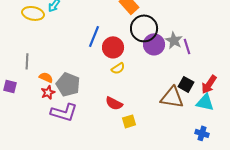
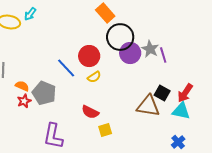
blue line: (94, 36) -> (66, 68), moved, turned -65
purple L-shape: (64, 112) -> (53, 136), moved, turned 84
blue cross: (202, 133) -> (178, 142), turned 32

